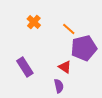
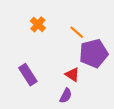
purple semicircle: (59, 86) -> (66, 96), turned 40

